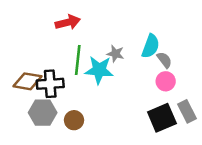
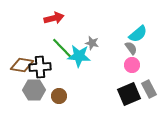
cyan semicircle: (151, 46) -> (138, 34), moved, turned 30
green line: (78, 60) -> (62, 48), turned -50

